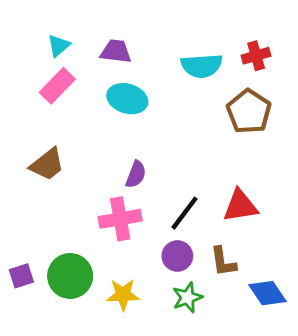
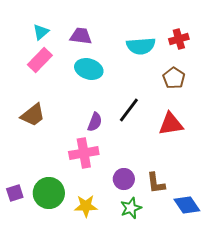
brown pentagon: (249, 112) -> (174, 78), size x0.7
red triangle: (240, 206) -> (171, 124), moved
black line: (185, 213) -> (129, 110), moved

